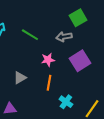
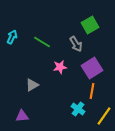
gray arrow: (64, 37) -> (76, 44), turned -112
orange line: (49, 83) -> (92, 91), moved

